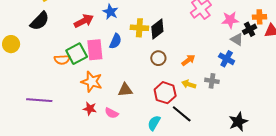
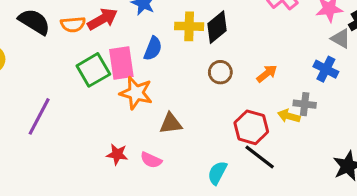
black semicircle: (40, 21) -> (34, 22), turned -100
orange semicircle: (62, 60) -> (73, 24), moved
orange star: (92, 82) -> (136, 93), moved
yellow arrow: (189, 84) -> (289, 116), moved
red hexagon: (165, 93) -> (251, 127), moved
purple line: (39, 100) -> (39, 116), moved, turned -65

